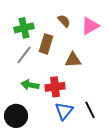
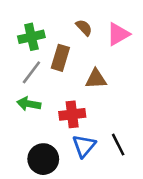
green arrow: (30, 85) -> (29, 104), moved
black circle: (16, 116) -> (43, 159), moved

